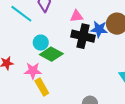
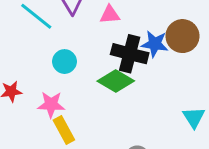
pink triangle: (77, 16) -> (110, 15), moved
green diamond: (51, 54) -> (116, 81), moved

